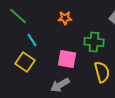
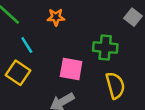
orange star: (65, 18) -> (56, 17), moved

